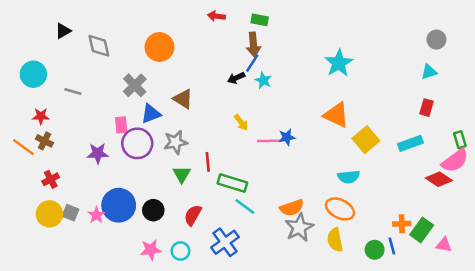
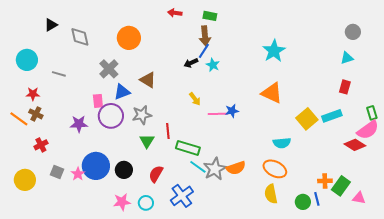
yellow square: (366, 140) -> (307, 119), moved
yellow circle: (49, 214) -> (25, 180), moved
gray star: (299, 227) -> (215, 169), moved

